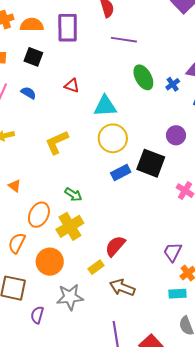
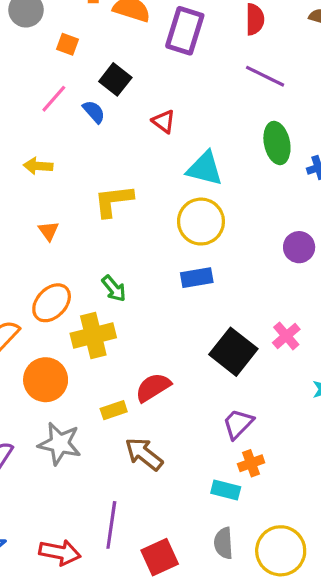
black square: (33, 57) -> (115, 79), moved
black square: (151, 163) -> (233, 352), moved
orange triangle: (15, 186) -> (49, 231), moved

